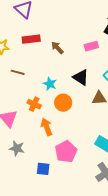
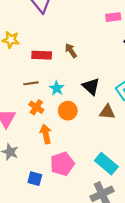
red rectangle: (31, 39) -> (42, 55), moved
pink rectangle: (91, 46) -> (113, 17), moved
brown line: (18, 72) -> (31, 83), moved, turned -32

